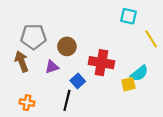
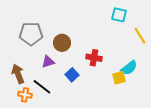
brown arrow: (22, 62) -> (18, 74), moved
red cross: (101, 63) -> (94, 58), size x0.7
black line: (67, 100) -> (42, 87), moved, turned -66

